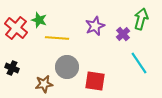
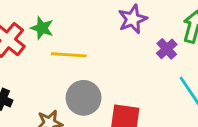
purple star: (95, 26) -> (133, 19), moved

